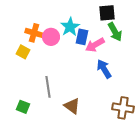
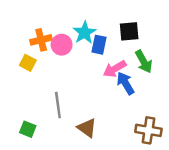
black square: (107, 13) -> (129, 31), moved
green arrow: (115, 32) -> (144, 62), moved
orange cross: (34, 33) -> (41, 40), turned -30
pink arrow: (95, 45) -> (115, 69), moved

